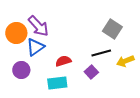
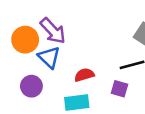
blue triangle: (35, 47) -> (49, 57), turned -42
purple square: (91, 72) -> (119, 89), turned -32

